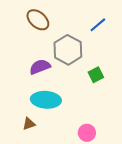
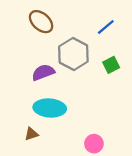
green square: (96, 75) -> (111, 65), moved

